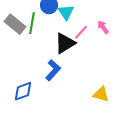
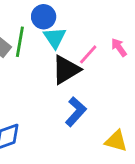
cyan triangle: (66, 12) -> (55, 38), moved
blue L-shape: (53, 70) -> (76, 112), moved

